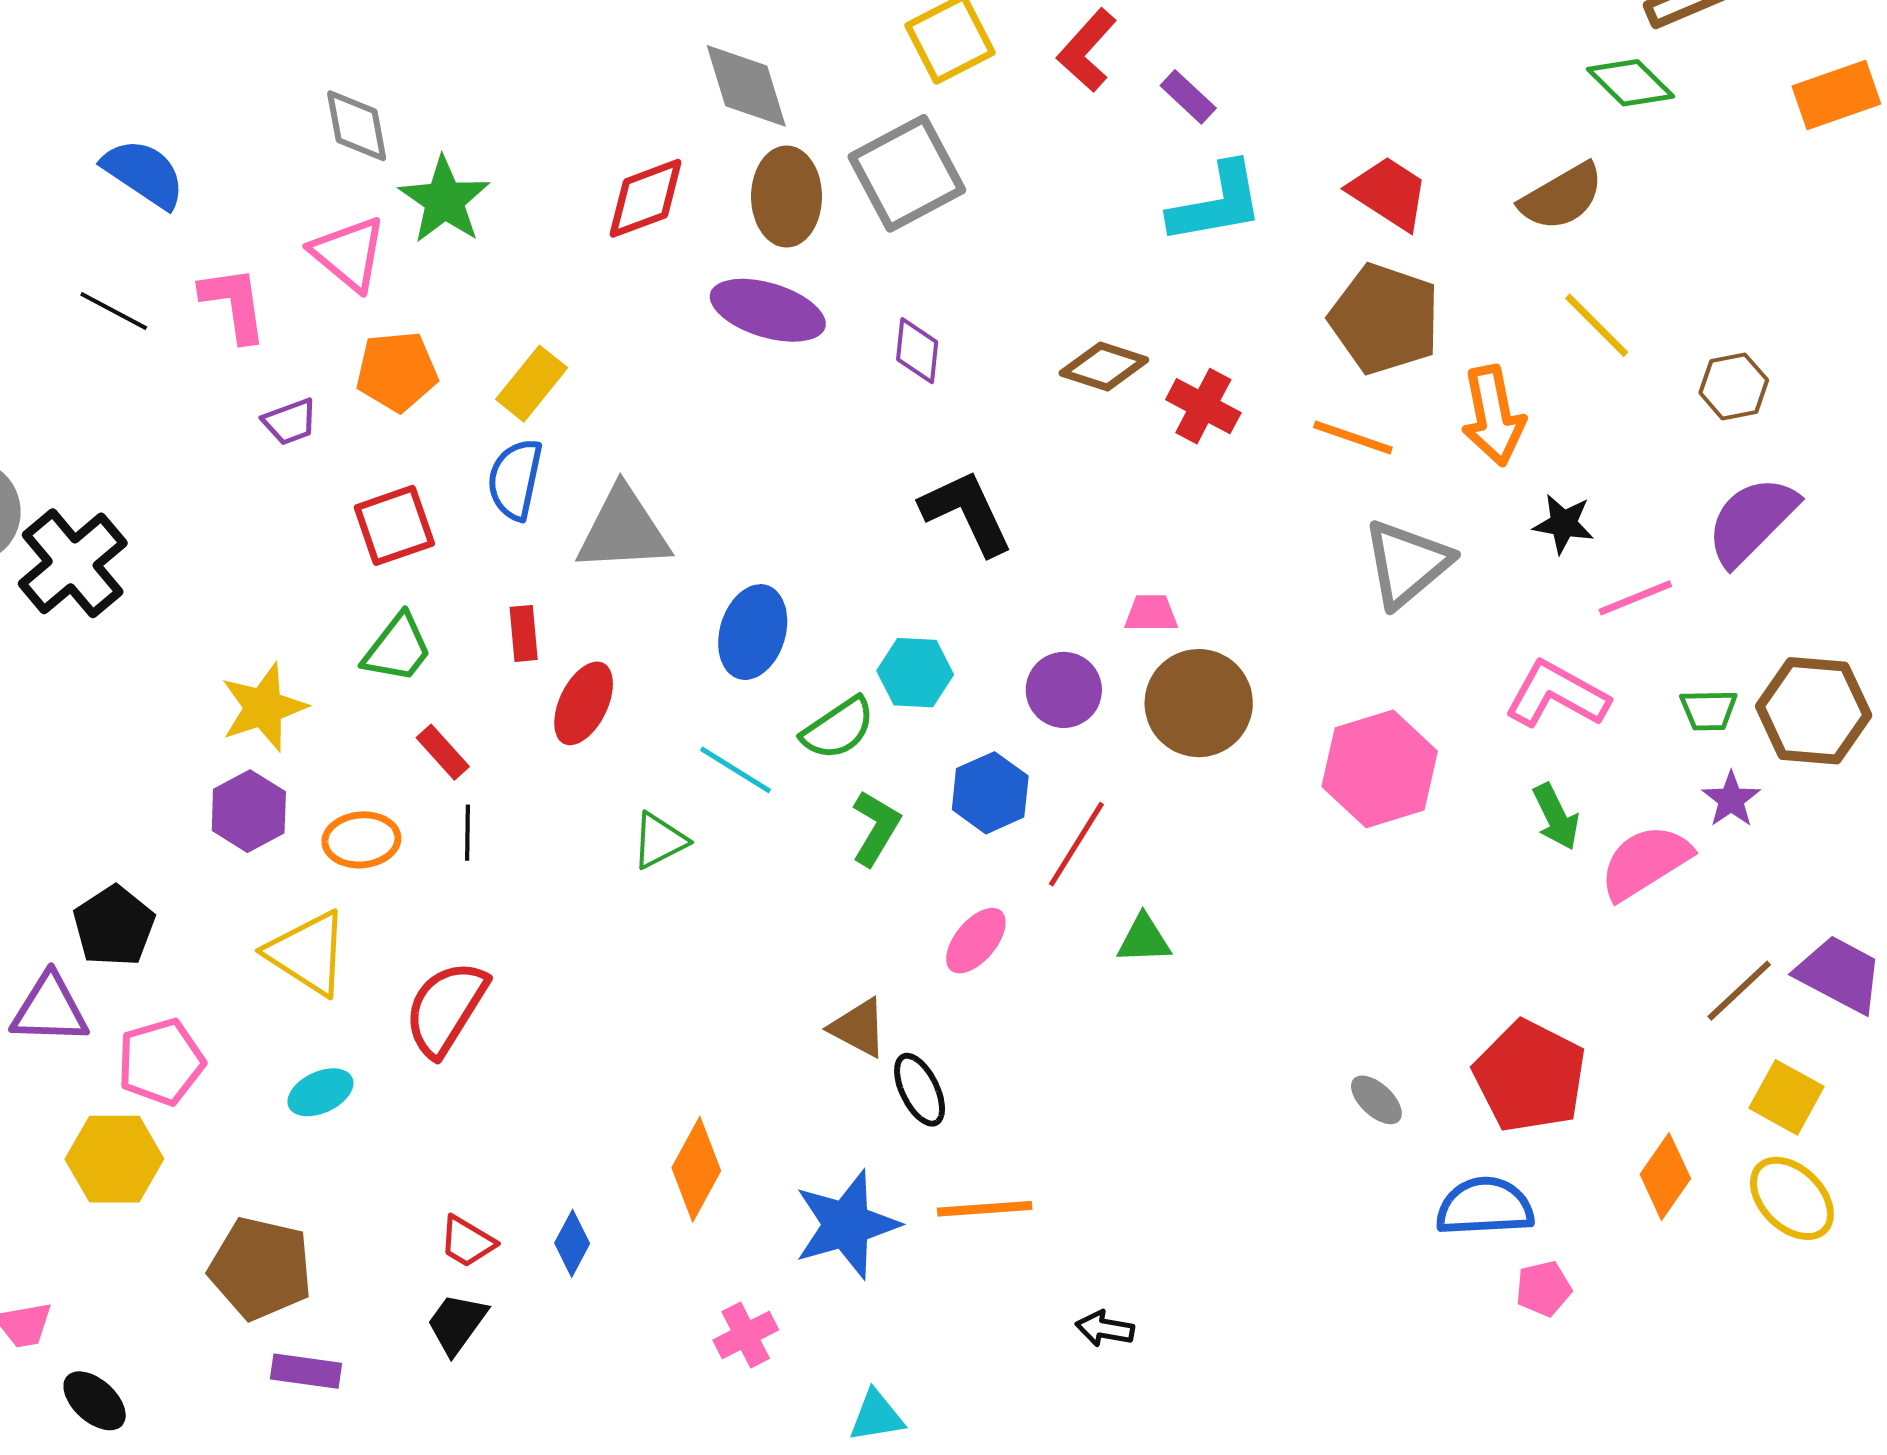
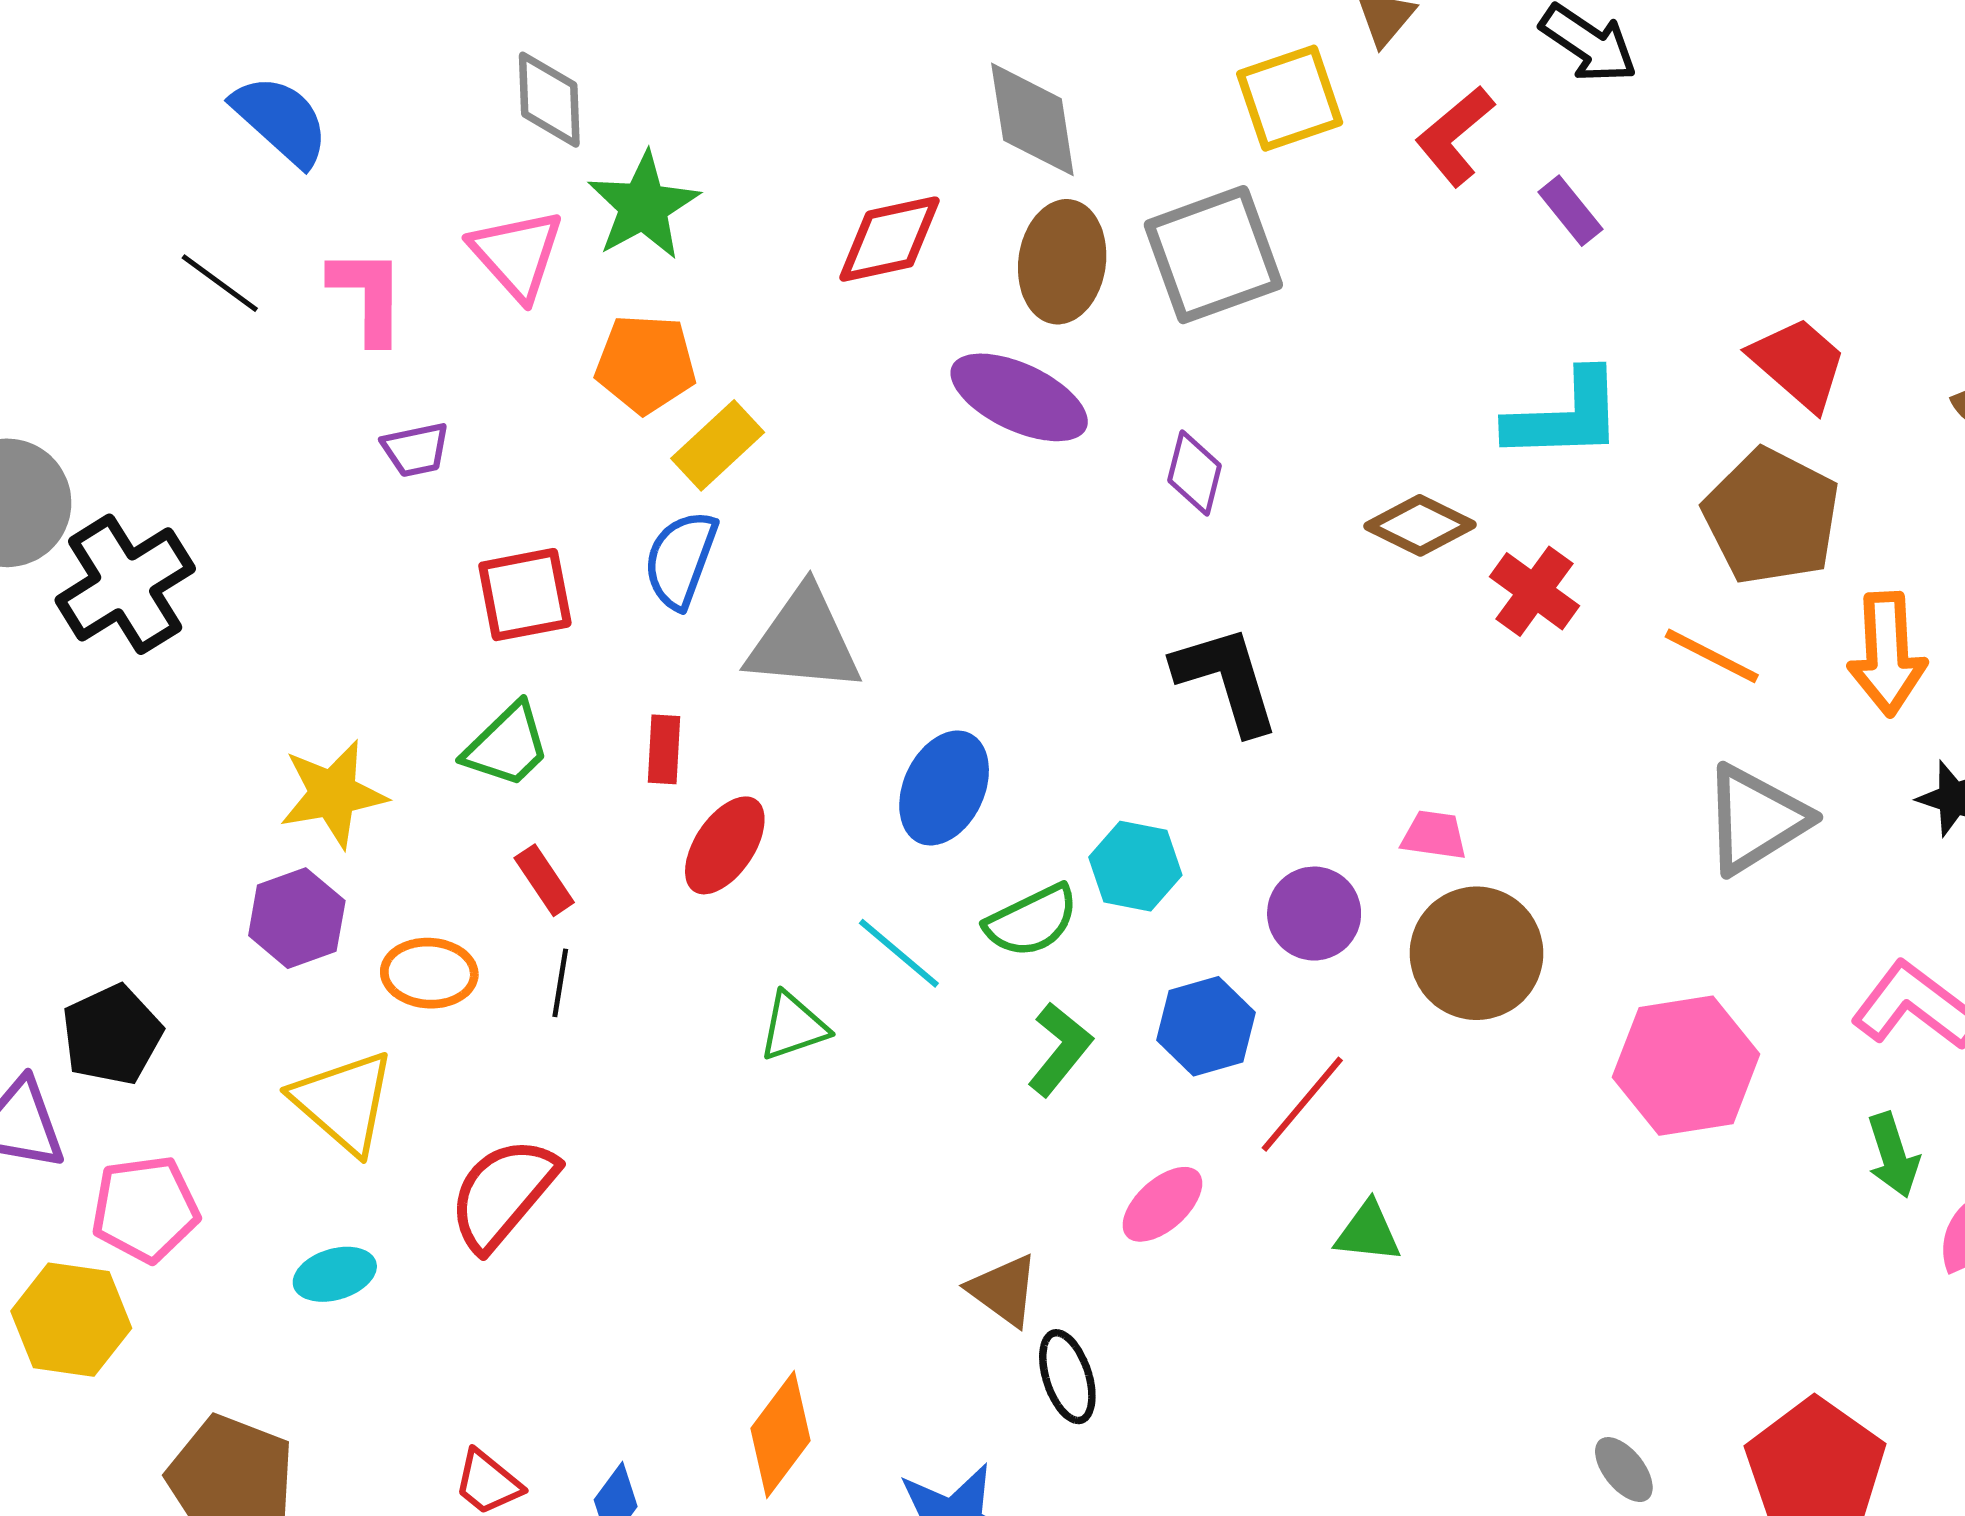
cyan L-shape: (1216, 203) -> (1565, 416), moved
orange pentagon: (397, 371) -> (646, 364), moved

